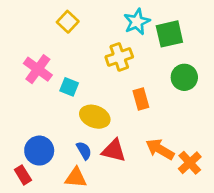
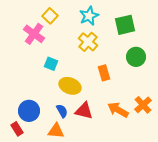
cyan star: (137, 22) -> (89, 16), moved
yellow cross: (119, 57) -> (88, 42), turned -30
pink cross: (38, 69) -> (34, 34), moved
orange cross: (190, 163) -> (143, 105), moved

